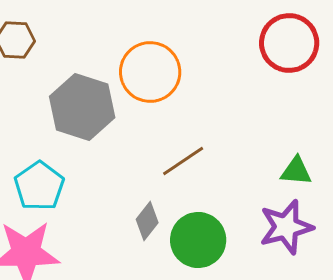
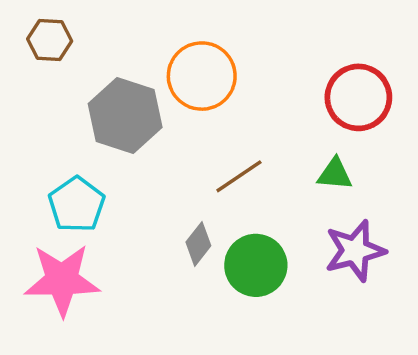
red circle: (289, 43) -> (358, 97), moved
green triangle: (296, 171) -> (335, 174), moved

